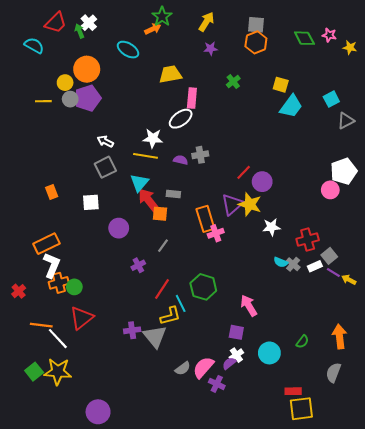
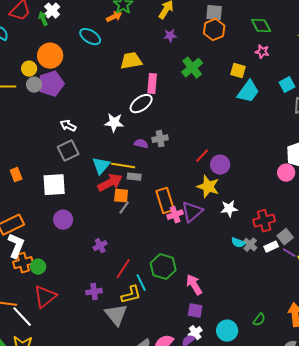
pink star: (329, 35) -> (262, 52), moved
green cross: (233, 82) -> (192, 68), size x1.5
yellow line: (146, 156) -> (123, 166), moved
red arrow: (149, 200) -> (110, 183), turned 100
white square: (91, 202) -> (54, 185), size x1.4
purple triangle: (232, 204) -> (192, 212), moved
purple circle: (119, 228) -> (63, 220), moved
gray line: (163, 246) -> (124, 208), moved
pink arrow: (249, 306) -> (194, 285), moved
purple cross: (132, 330) -> (94, 292), moved

